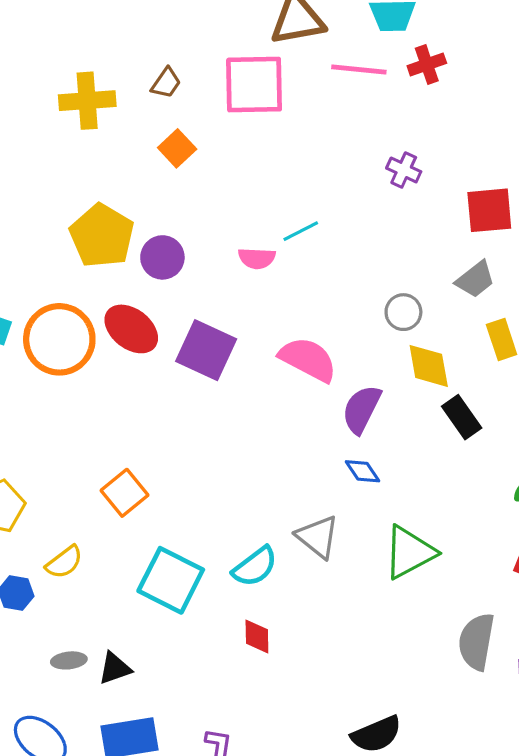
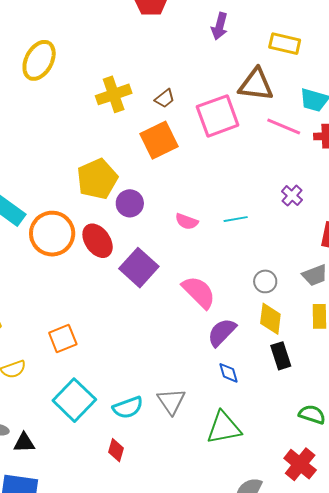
pink square: (254, 85) -> (218, 116), turned -36
yellow cross: (87, 101) -> (114, 94), turned -32
orange square: (177, 148) -> (159, 140), size x1.6
cyan line: (301, 231) -> (236, 219), moved
blue diamond: (362, 471) -> (228, 373), moved

